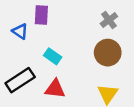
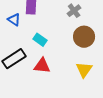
gray cross: (109, 20) -> (74, 11), moved

